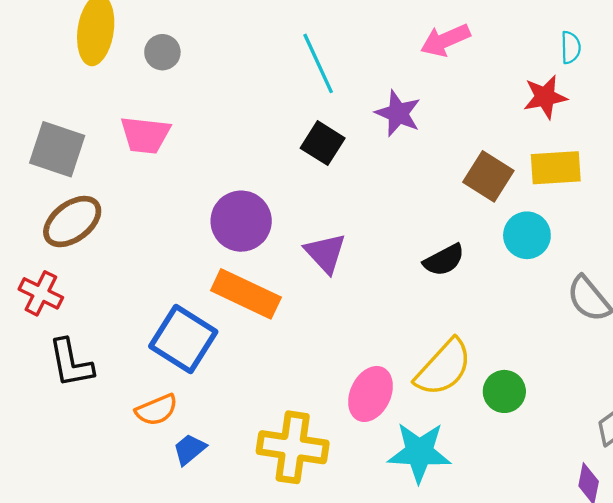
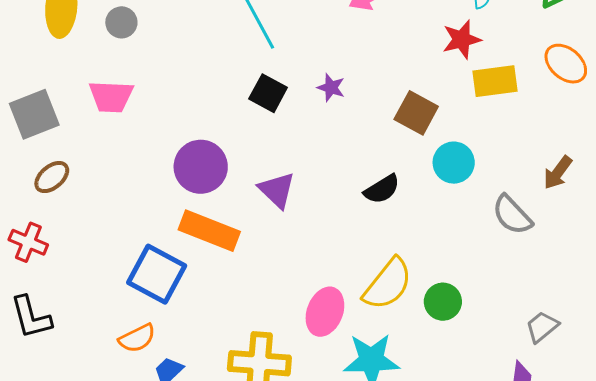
purple star: (398, 113) -> (331, 88), moved, size x0.7
gray square: (57, 149) -> (34, 114), turned -36
yellow rectangle: (556, 168) -> (495, 81), moved
brown ellipse: (72, 222) -> (52, 177), size x0.7
black L-shape: (71, 363) -> (31, 317), moved

